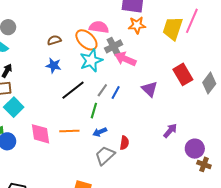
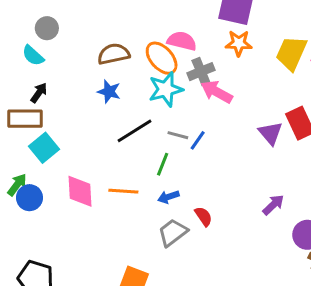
brown semicircle: (54, 40) -> (114, 54), size x1.5
purple triangle: (150, 89) -> (271, 133), moved
gray line: (102, 90) -> (178, 135), turned 64
red semicircle: (124, 143) -> (203, 216), turned -48

